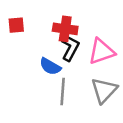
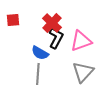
red cross: (65, 29) -> (52, 23), turned 36
gray line: (63, 92) -> (38, 74), moved

